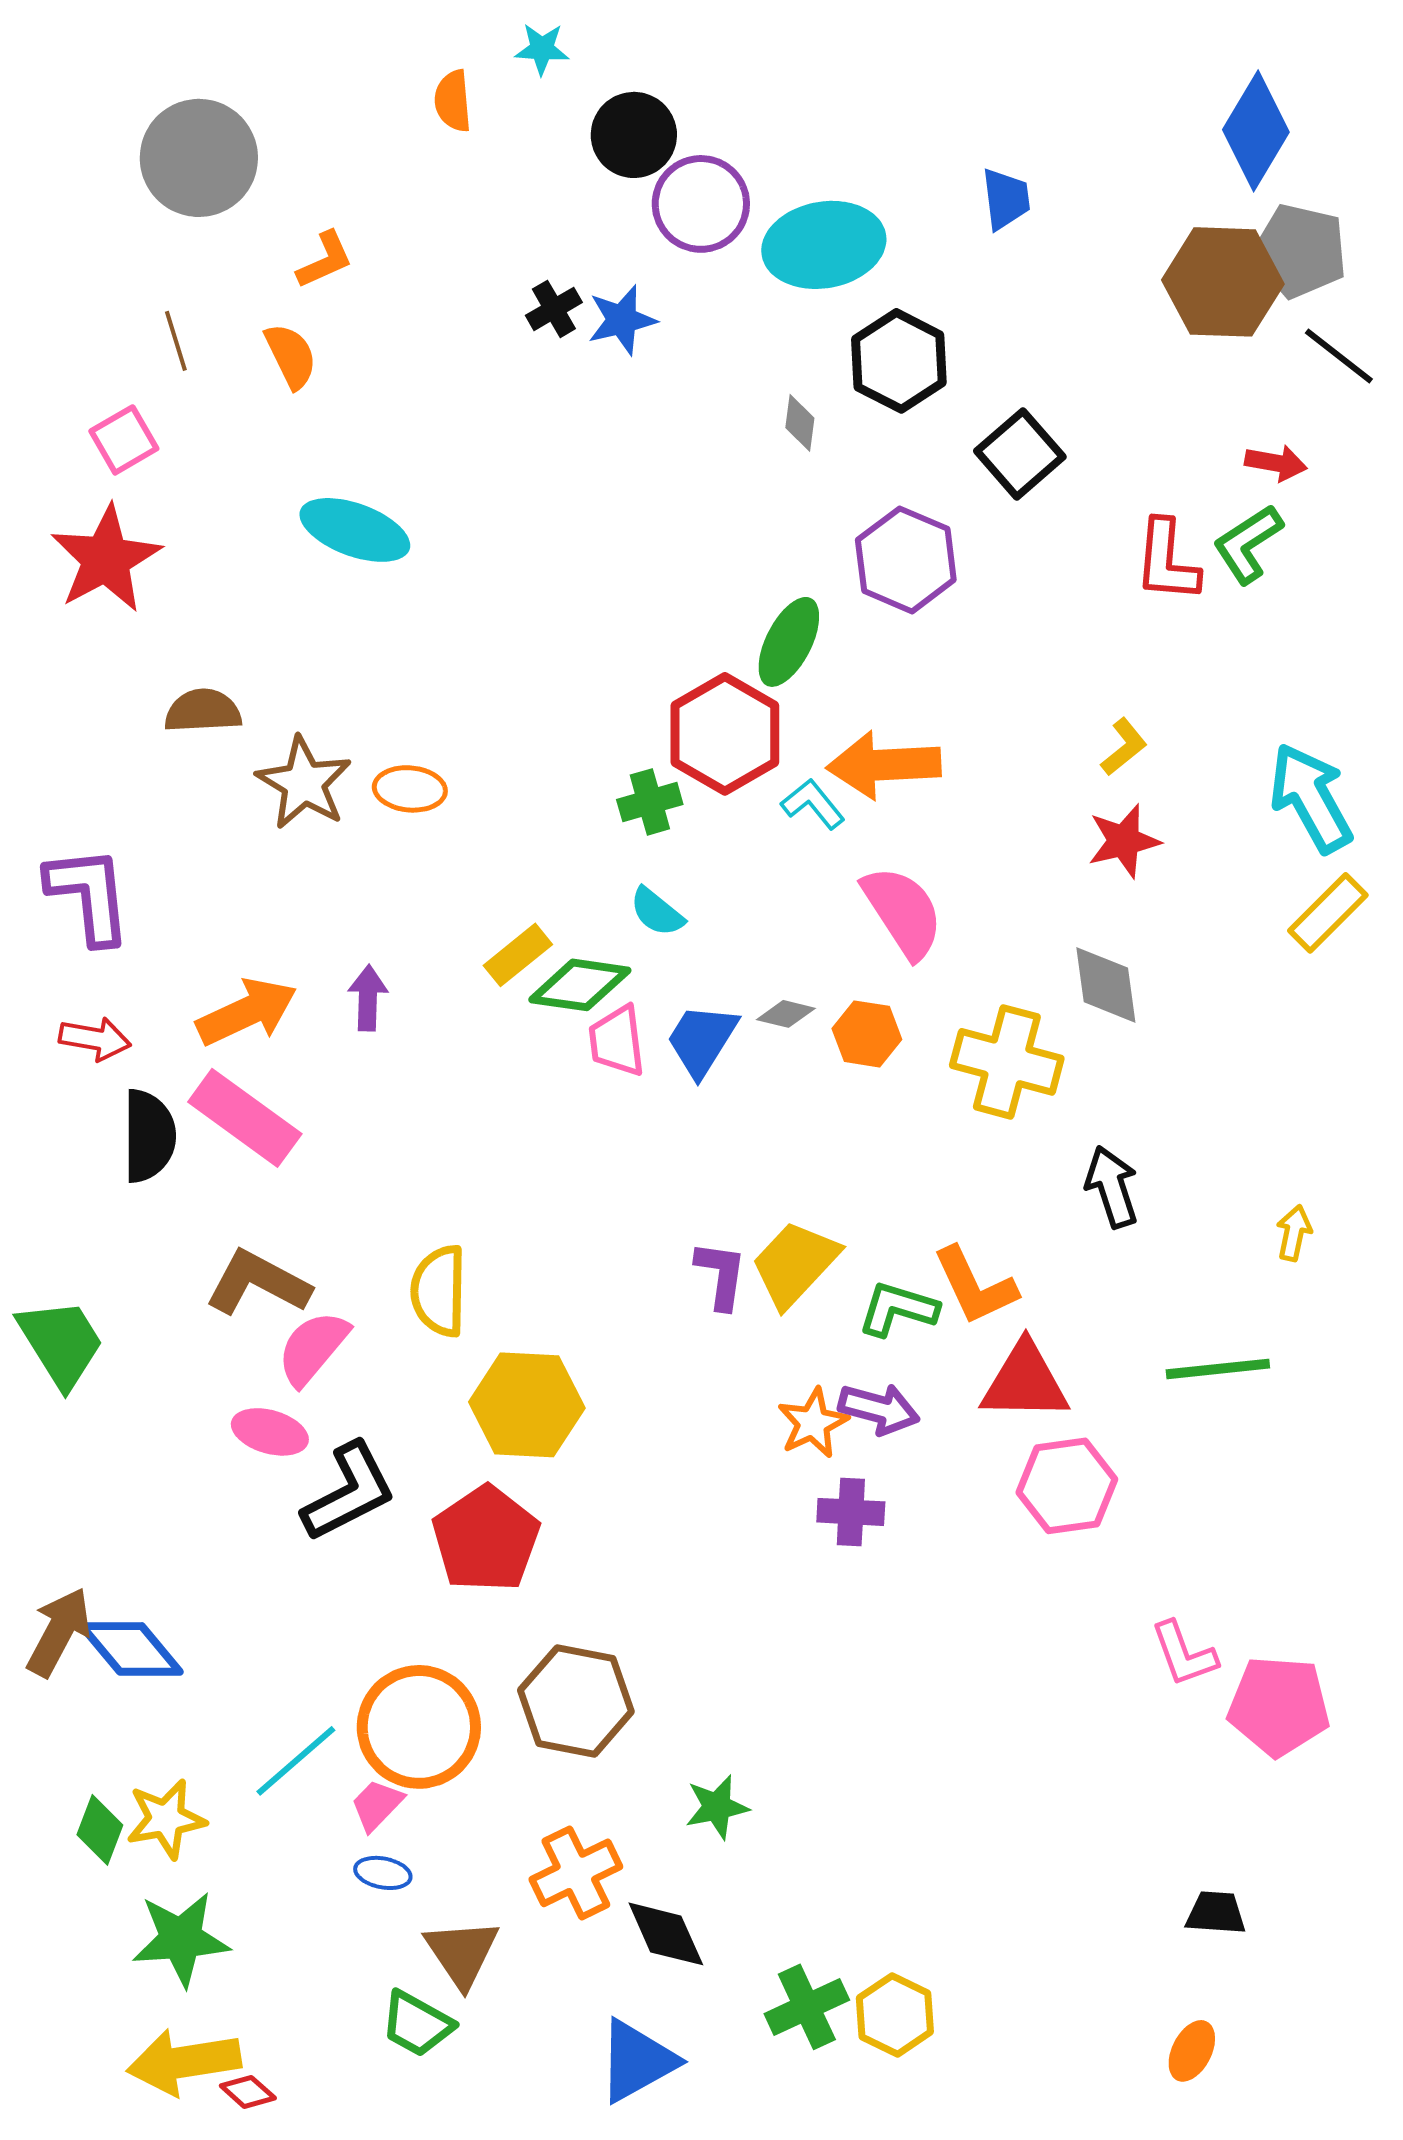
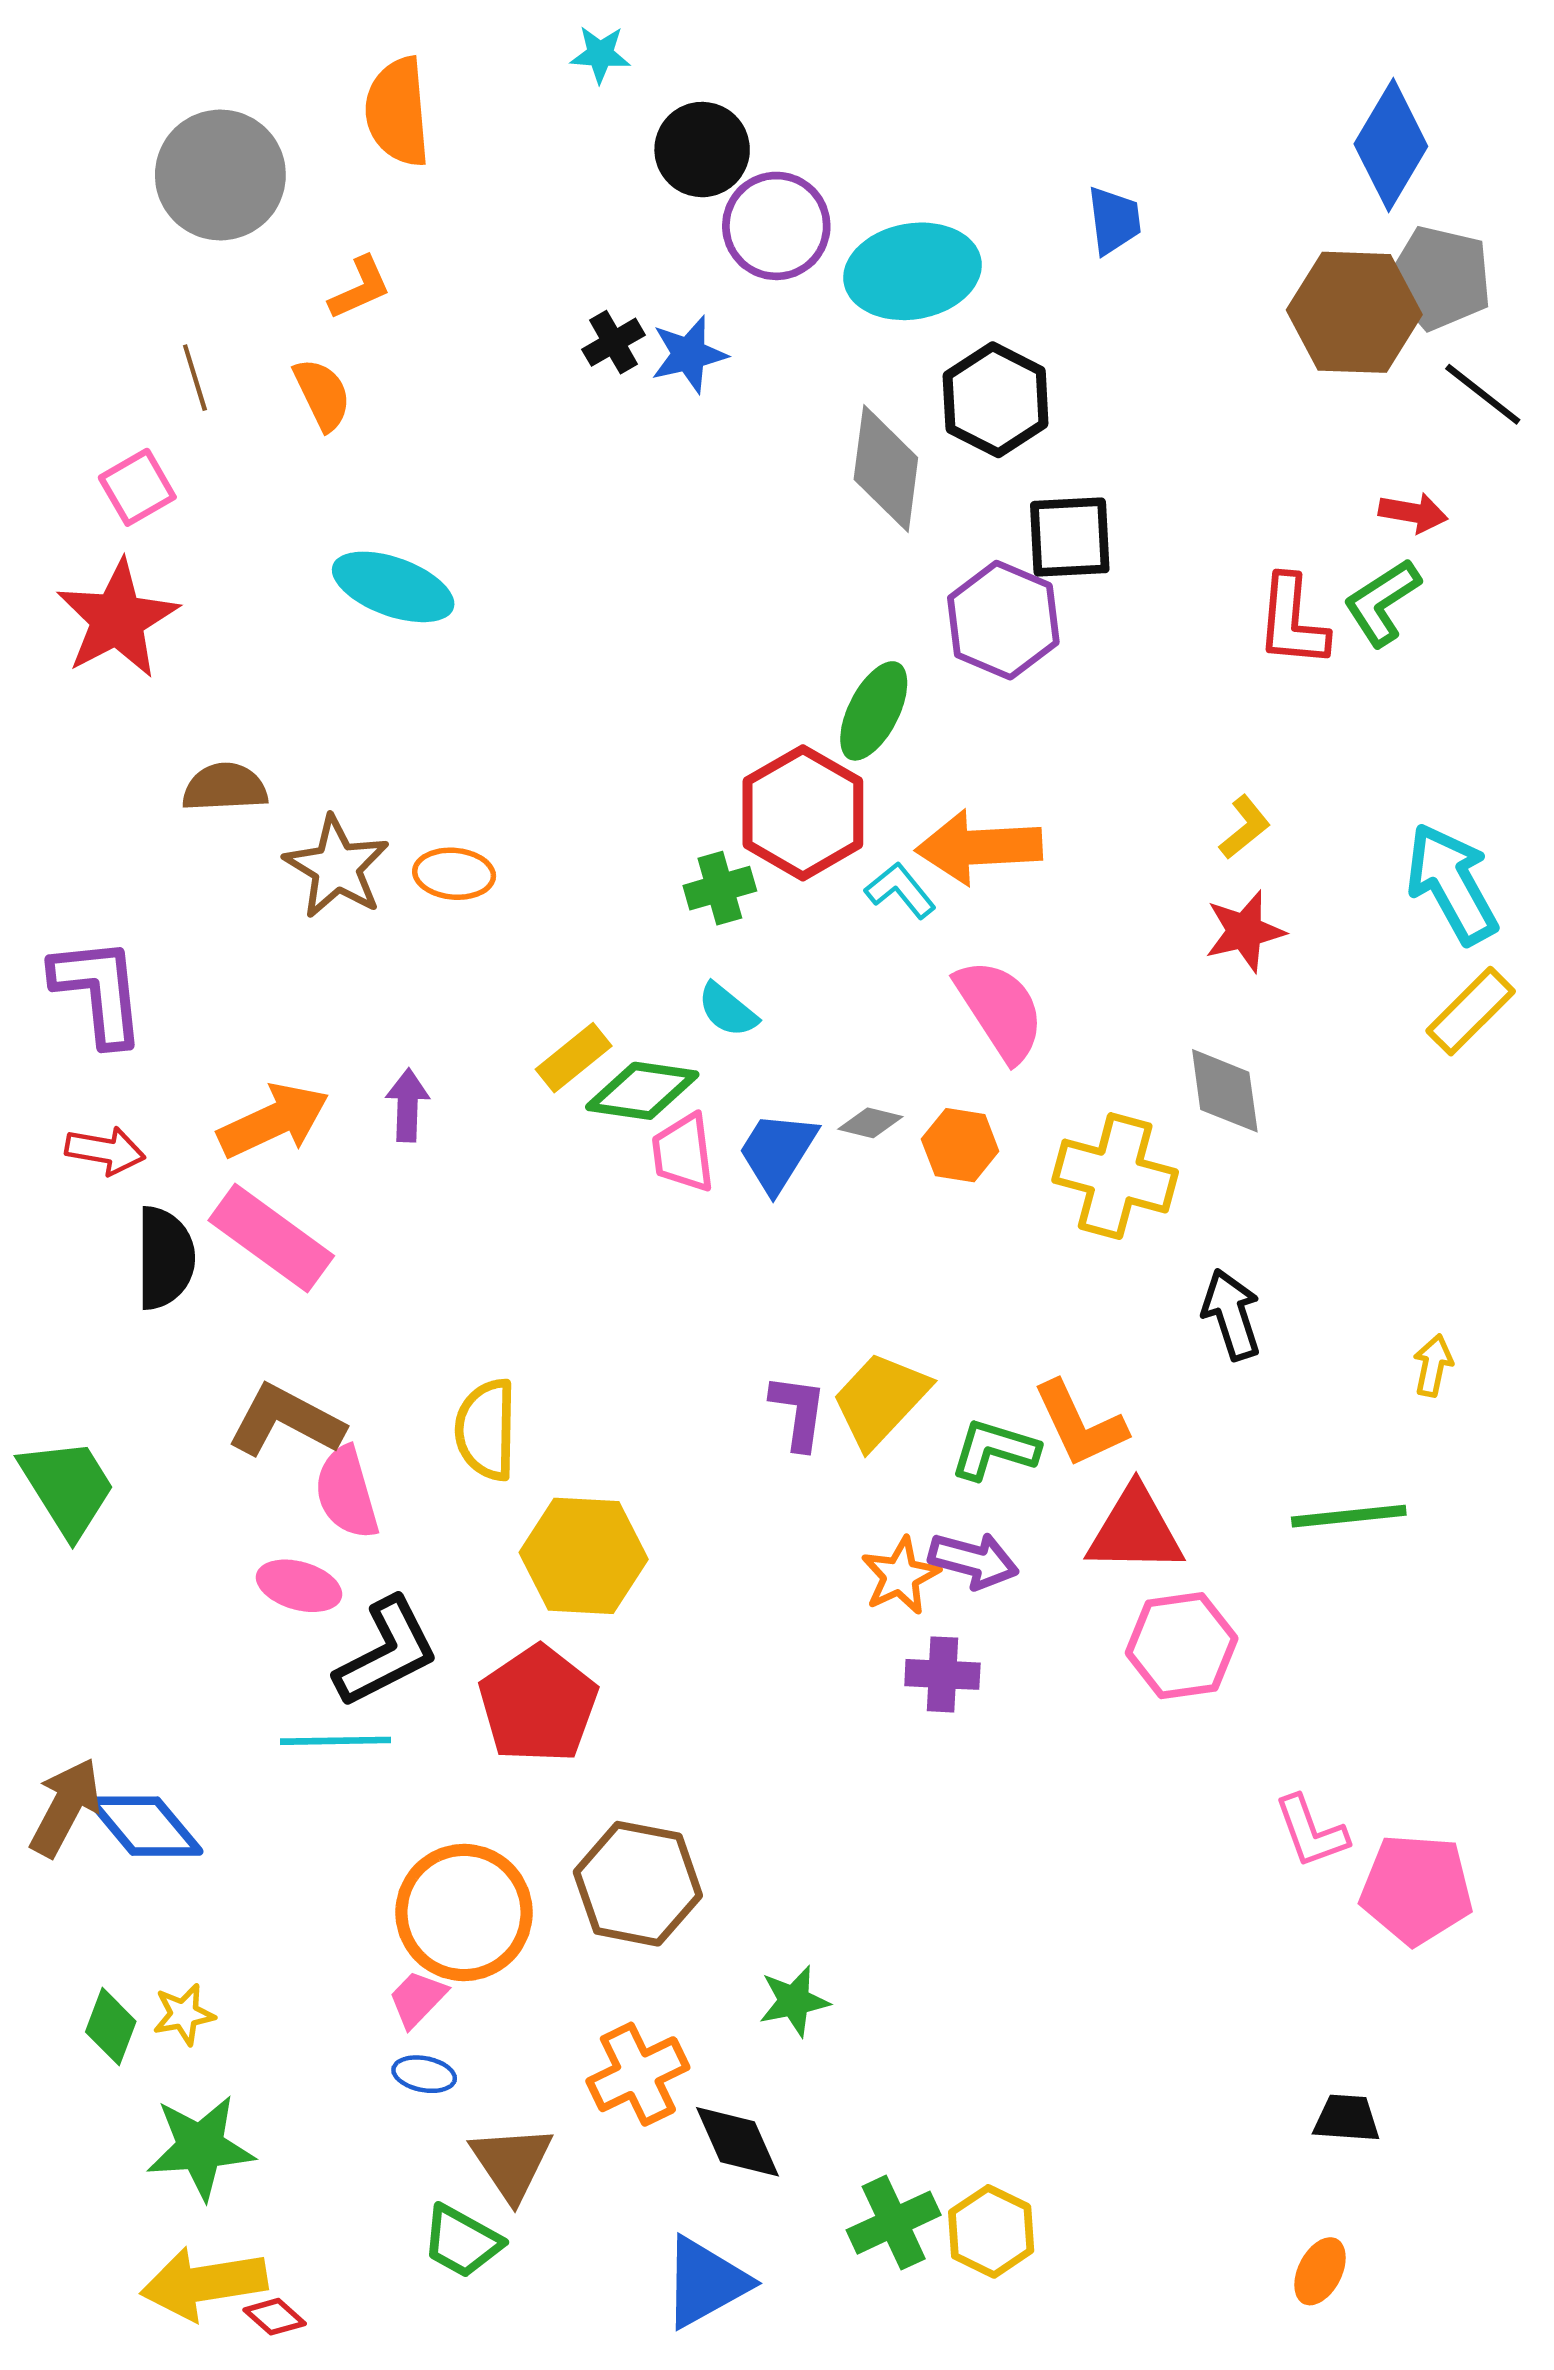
orange semicircle: (453, 101) -> (398, 112), moved, size x1.6
gray diamond: (800, 423) -> (886, 468), size x2.0
black square: (1020, 454) -> (1070, 537), moved, turned 38
pink semicircle: (313, 1348) -> (347, 1493), turned -56
cyan line: (296, 1761) -> (336, 1741), moved, turned 40
yellow star: (166, 1819) -> (184, 2014), size x0.7

